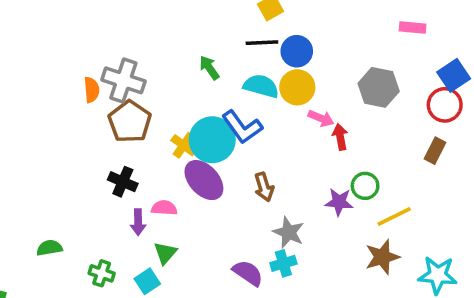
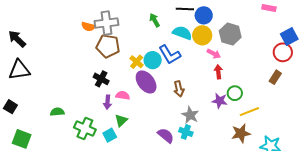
gray cross: (123, 80) -> (106, 23), turned -30
gray hexagon: (379, 87) -> (230, 34), moved
orange semicircle: (92, 90) -> (88, 27), turned 104
brown pentagon: (130, 122) -> (108, 46), turned -30
red arrow: (340, 137) -> (218, 72), moved
cyan circle: (212, 140) -> (153, 60), size x0.7
cyan cross: (283, 263) -> (186, 132), turned 32
green cross: (102, 273) -> (85, 129), size x1.5

